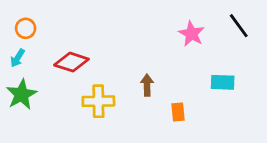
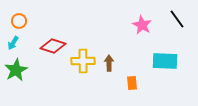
cyan rectangle: (223, 82) -> (165, 61), size x1.4
yellow cross: (98, 101) -> (83, 61), moved

